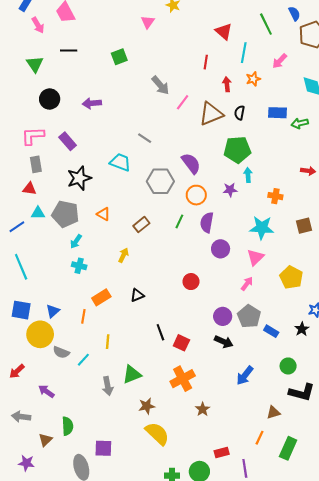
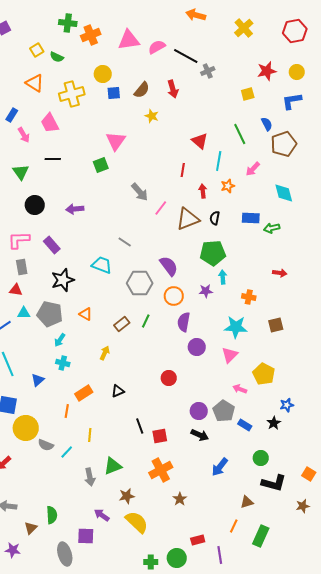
pink triangle: (148, 22) -> (116, 141), moved, size x1.5
green line: (179, 221) -> (146, 321), moved
pink arrow: (247, 284) -> (240, 389), moved, turned -104
blue triangle: (53, 311) -> (38, 380), moved
red square: (181, 343) -> (160, 436), turned -35
purple arrow: (46, 391) -> (102, 515), moved

